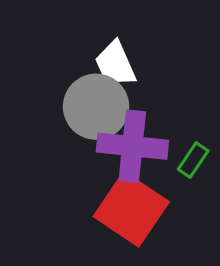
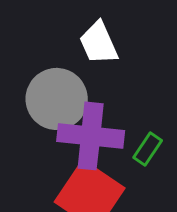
white trapezoid: (115, 64) -> (99, 43), moved

